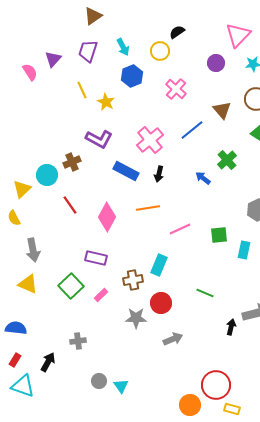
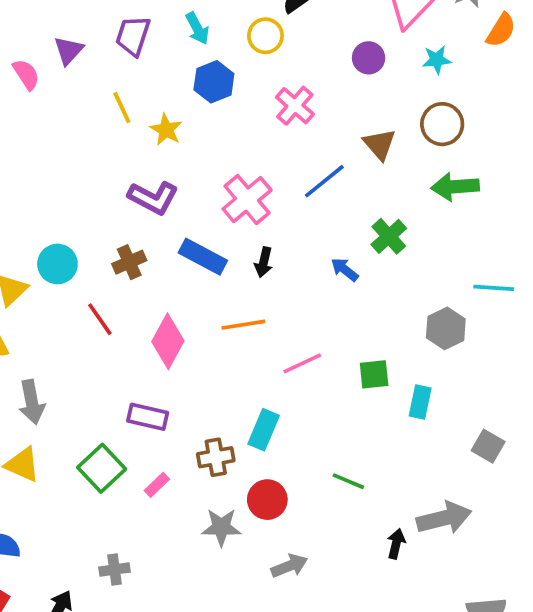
brown cross: (72, 162) -> (129, 262), moved

